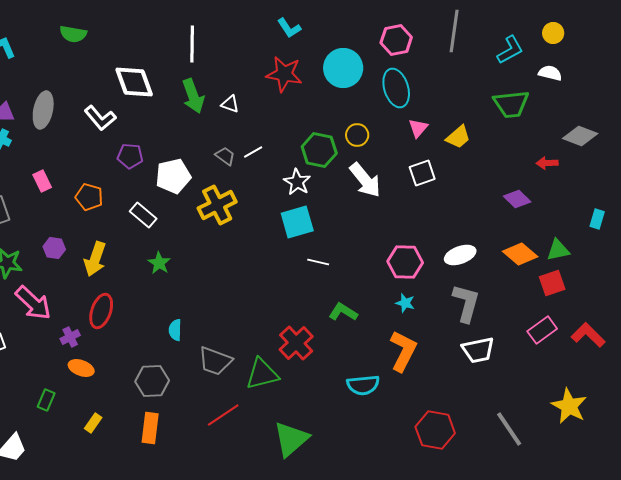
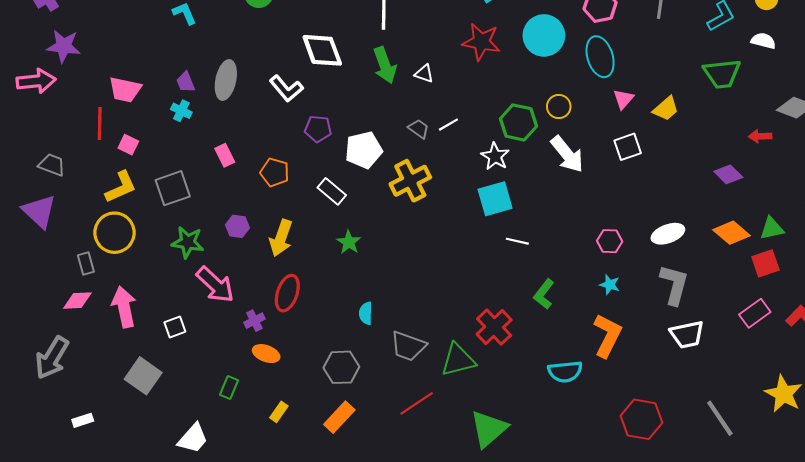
pink hexagon: (405, 262) -> (610, 241), size x0.7
green L-shape: (343, 312) -> (544, 294), turned -84
orange rectangle: (150, 428) -> (339, 417), turned 36

